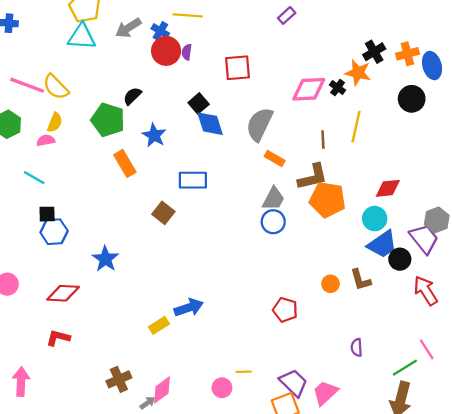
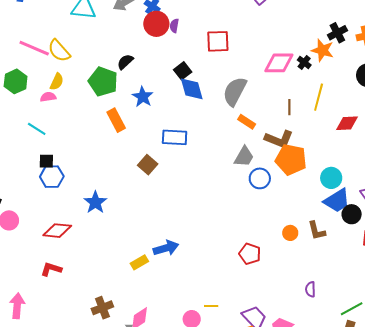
brown L-shape: (313, 177) -> (279, 139), turned 32
red diamond: (388, 188) -> (347, 123), moved
blue circle: (273, 222) -> (260, 178), moved

